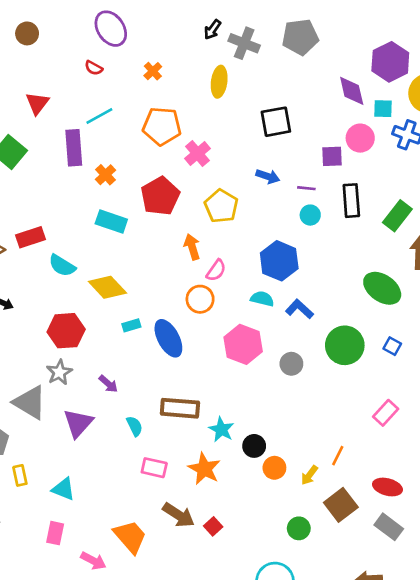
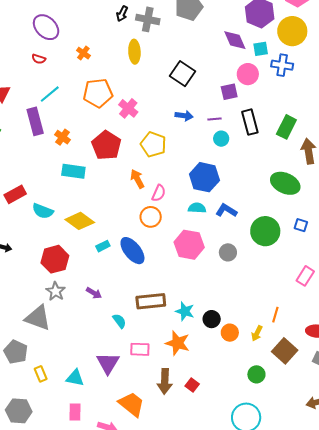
black square: (276, 122) -> (183, 74), turned -35
purple triangle: (78, 423) -> (108, 363), moved
brown arrow: (179, 515) -> (165, 381), turned 70

